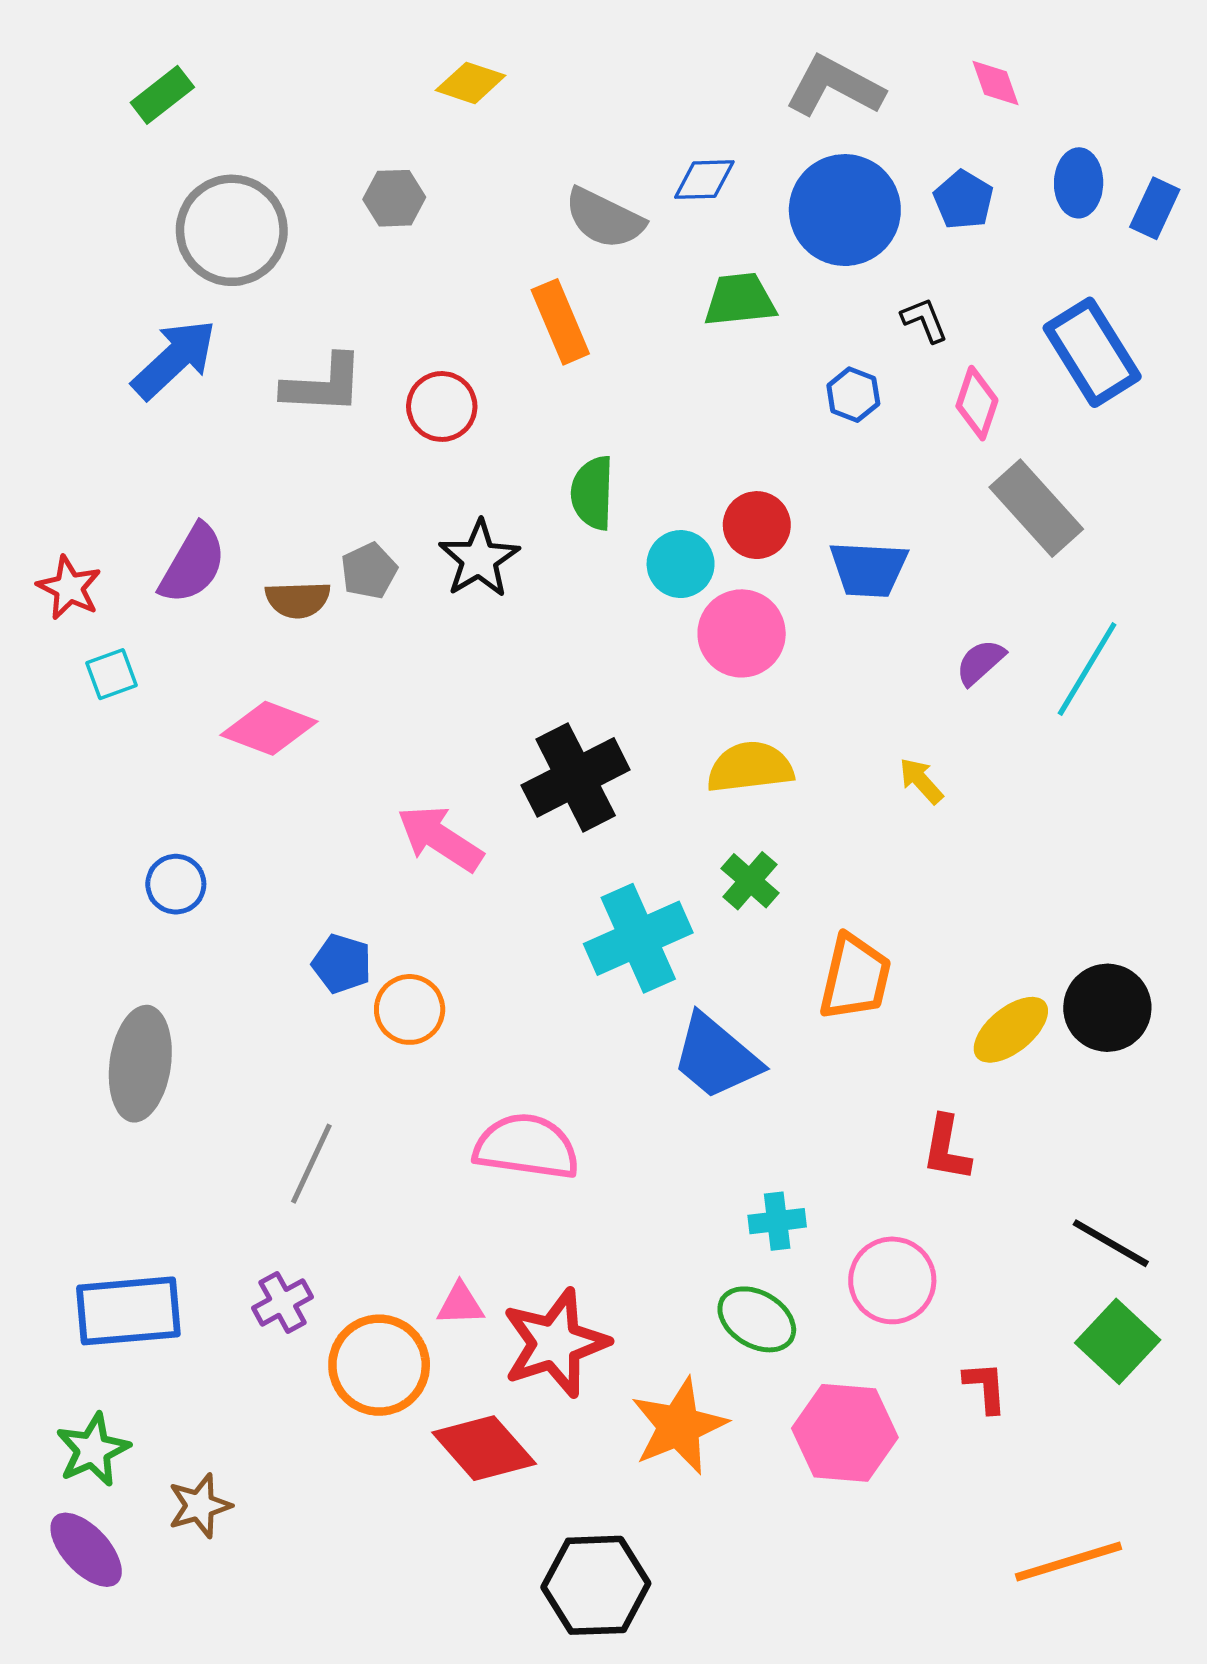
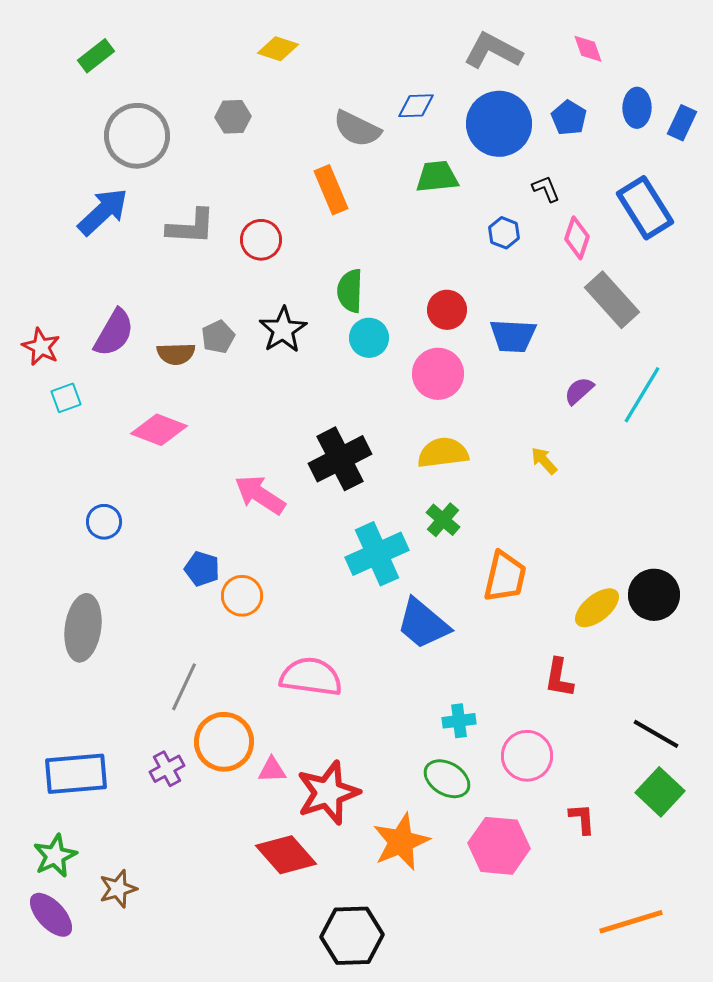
cyan circle: (681, 564) -> (369, 338), moved
orange circle: (379, 1365) -> (224, 742), moved

